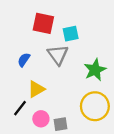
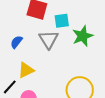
green star: (95, 70) -> (83, 36), moved

